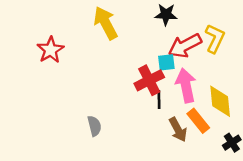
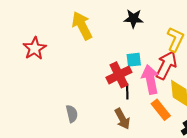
red arrow: (185, 46) -> (166, 65), moved, turned 144
brown arrow: (178, 130) -> (122, 119), moved

